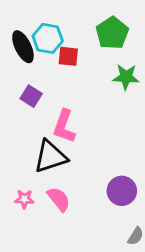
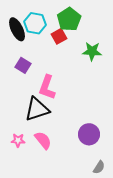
green pentagon: (112, 33) -> (69, 19), moved
red square: (68, 56) -> (59, 36), moved, turned -35

